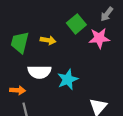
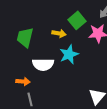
yellow arrow: (48, 40) -> (59, 33), moved
cyan star: (68, 79) -> (69, 54), moved

